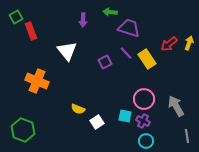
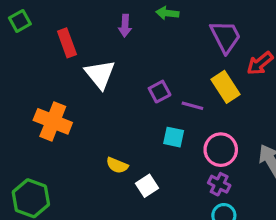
purple trapezoid: (129, 28) -> (225, 37), moved, turned 45
red rectangle: (31, 31) -> (67, 43), moved
purple line: (126, 53) -> (192, 106), moved, turned -32
cyan square: (125, 116) -> (174, 137), moved

